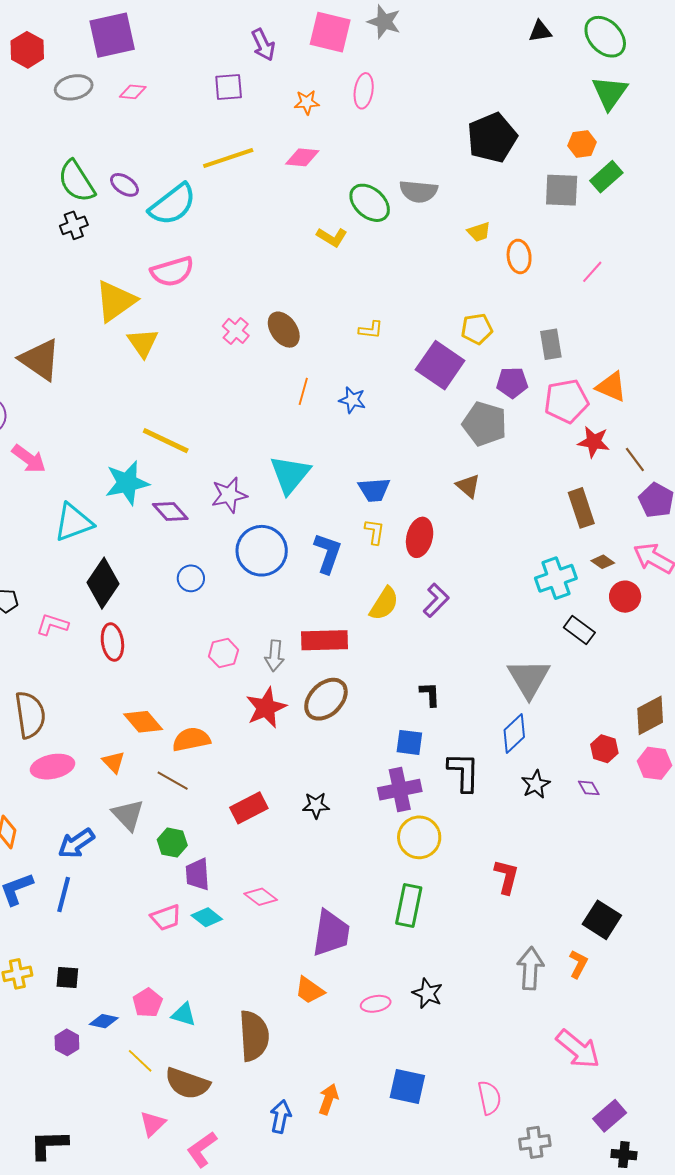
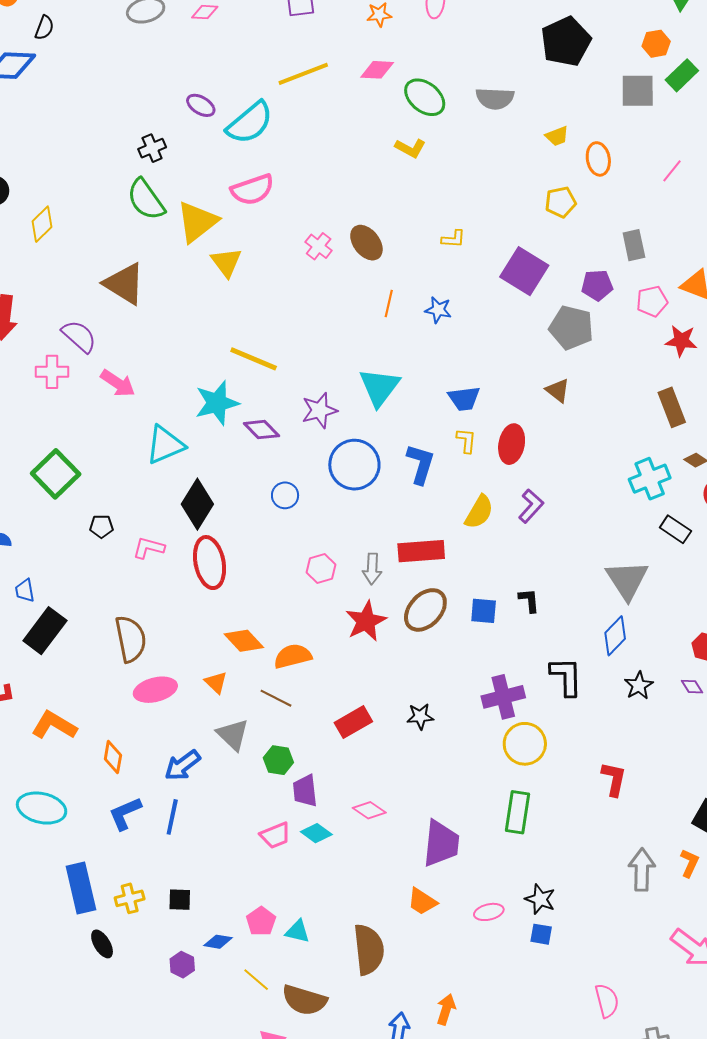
green semicircle: (76, 181) -> (146, 199), moved
green ellipse: (370, 203) -> (425, 97), moved
yellow pentagon: (477, 329) -> (561, 202), moved
pink pentagon: (566, 401) -> (652, 301), size x0.7
red ellipse: (112, 642) -> (210, 563), size x1.4
blue square: (409, 742) -> (484, 611), moved
blue square: (407, 1086) -> (541, 934), moved, size x0.6

